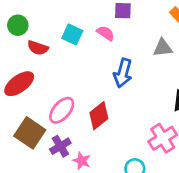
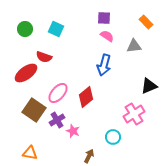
pink semicircle: (106, 33) -> (107, 36), moved
cyan square: (72, 34) -> (56, 29), moved
red semicircle: (38, 48) -> (44, 57), moved

